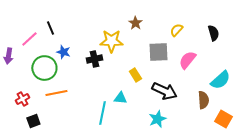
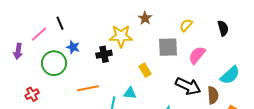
black arrow: (164, 91) -> (188, 86), moved
orange line: (56, 93) -> (88, 88), moved

